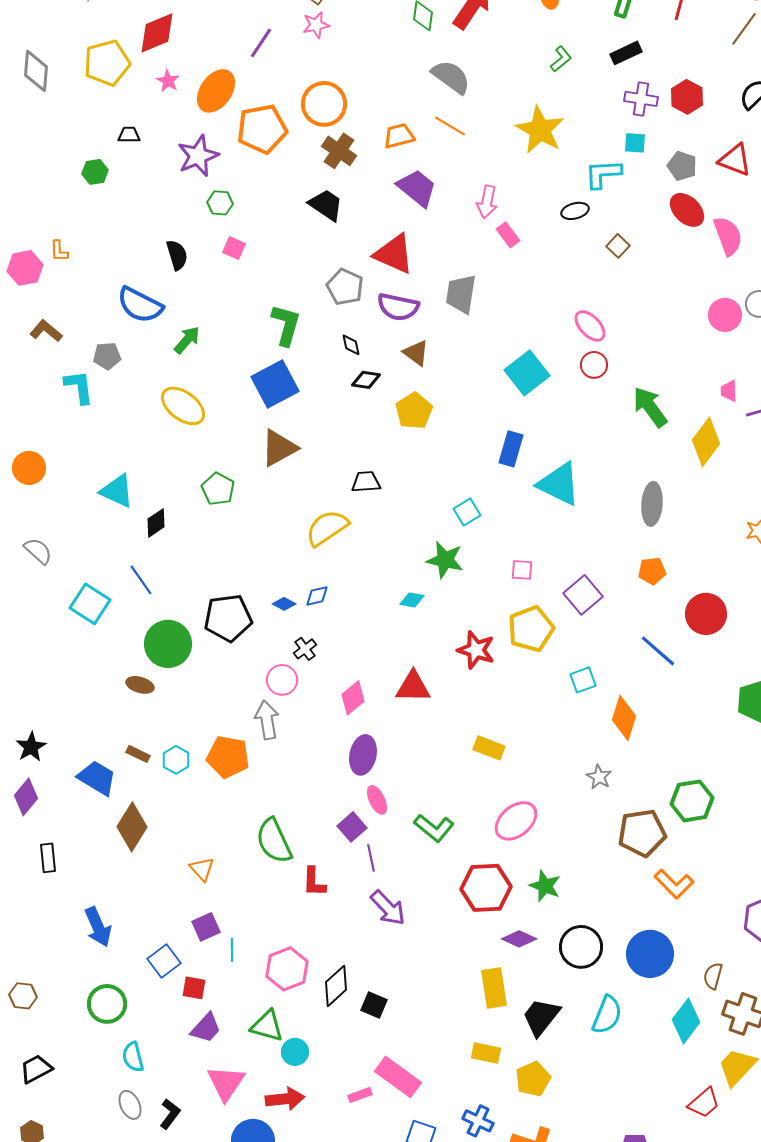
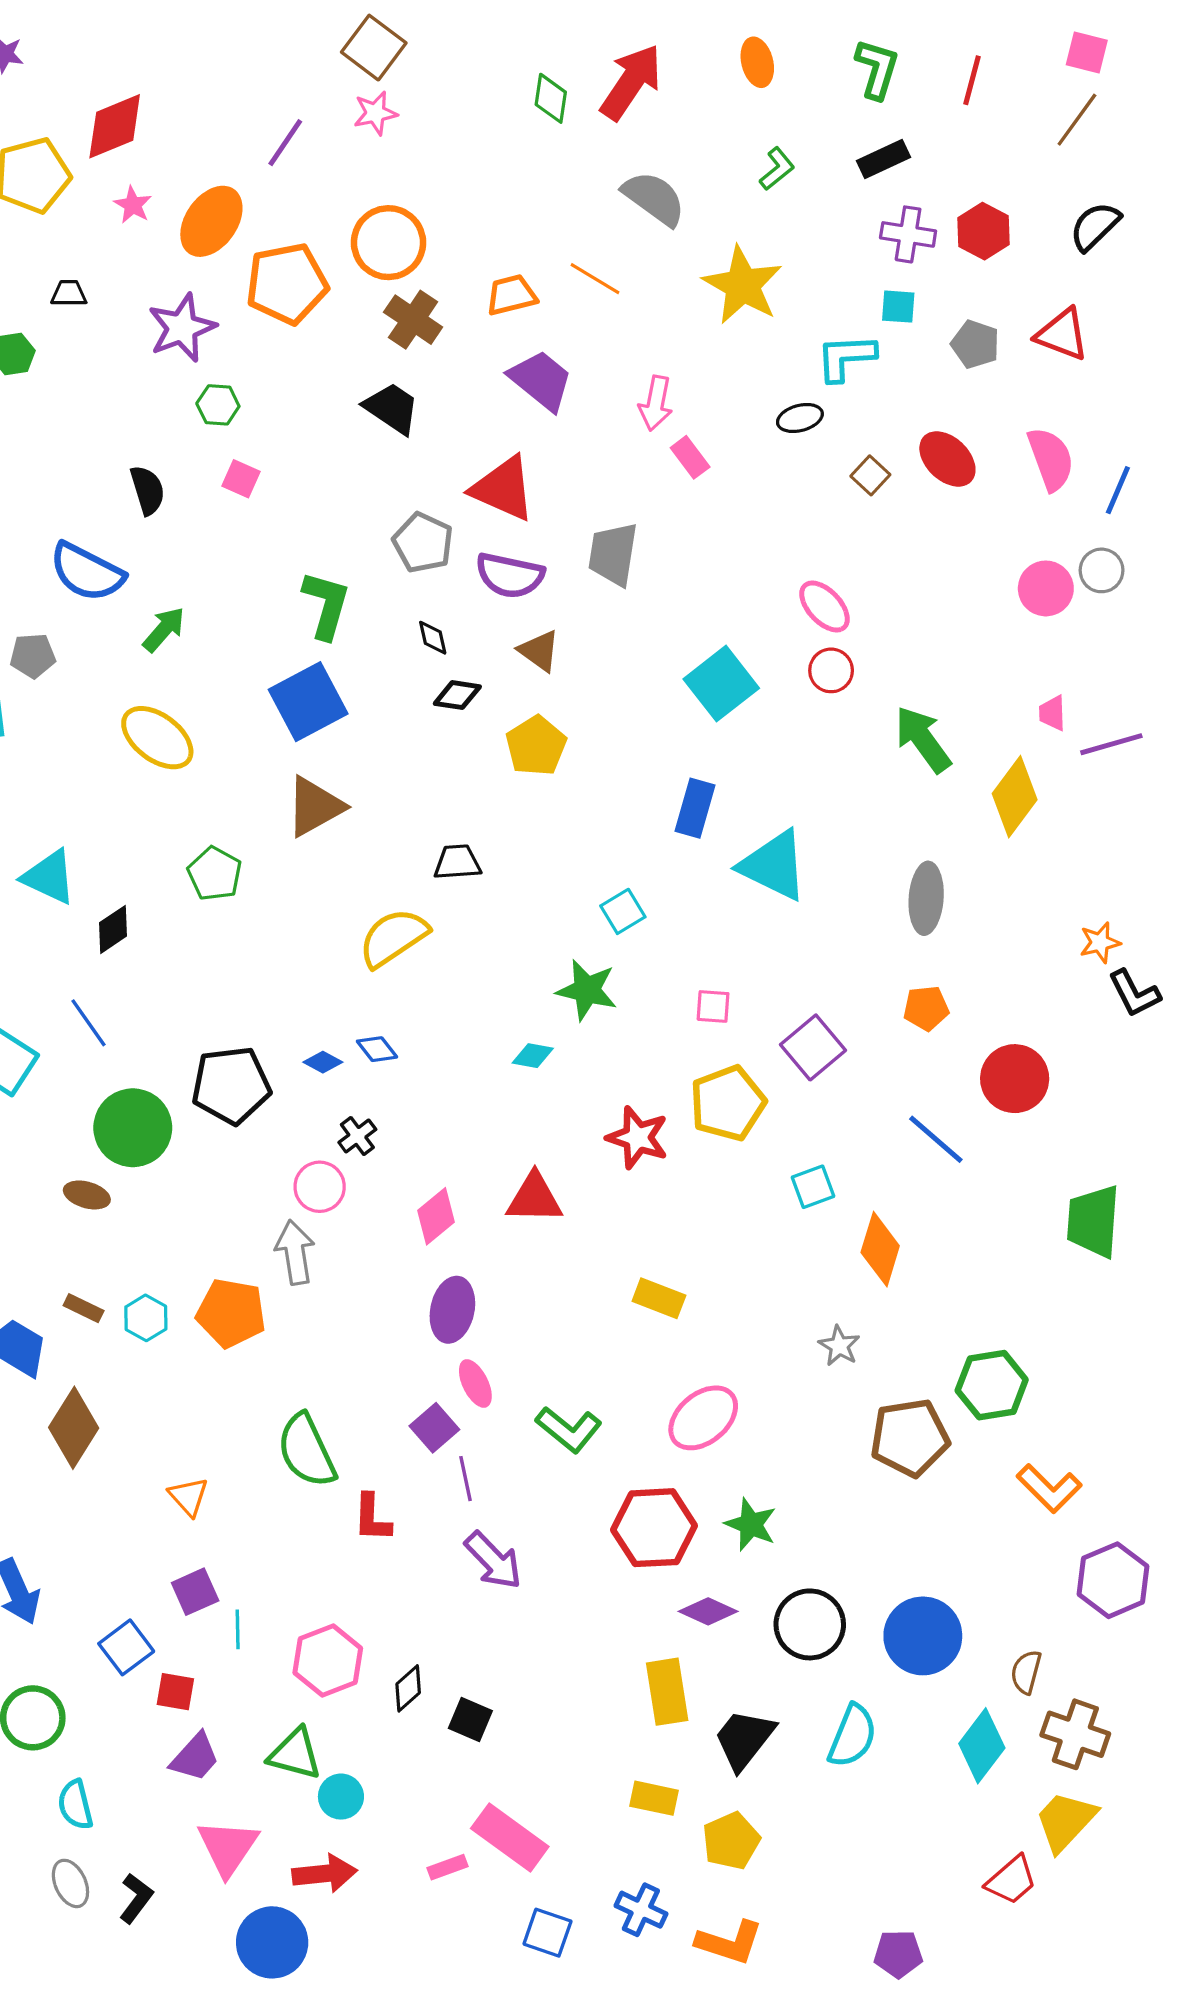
gray semicircle: (451, 77) -> (654, 198), moved
red ellipse: (687, 210) -> (947, 459), moved
blue diamond: (317, 596) -> (377, 1049), turned 65
orange L-shape: (674, 884) -> (1049, 1488), moved
black diamond: (336, 986) -> (408, 1688), size x0.7

